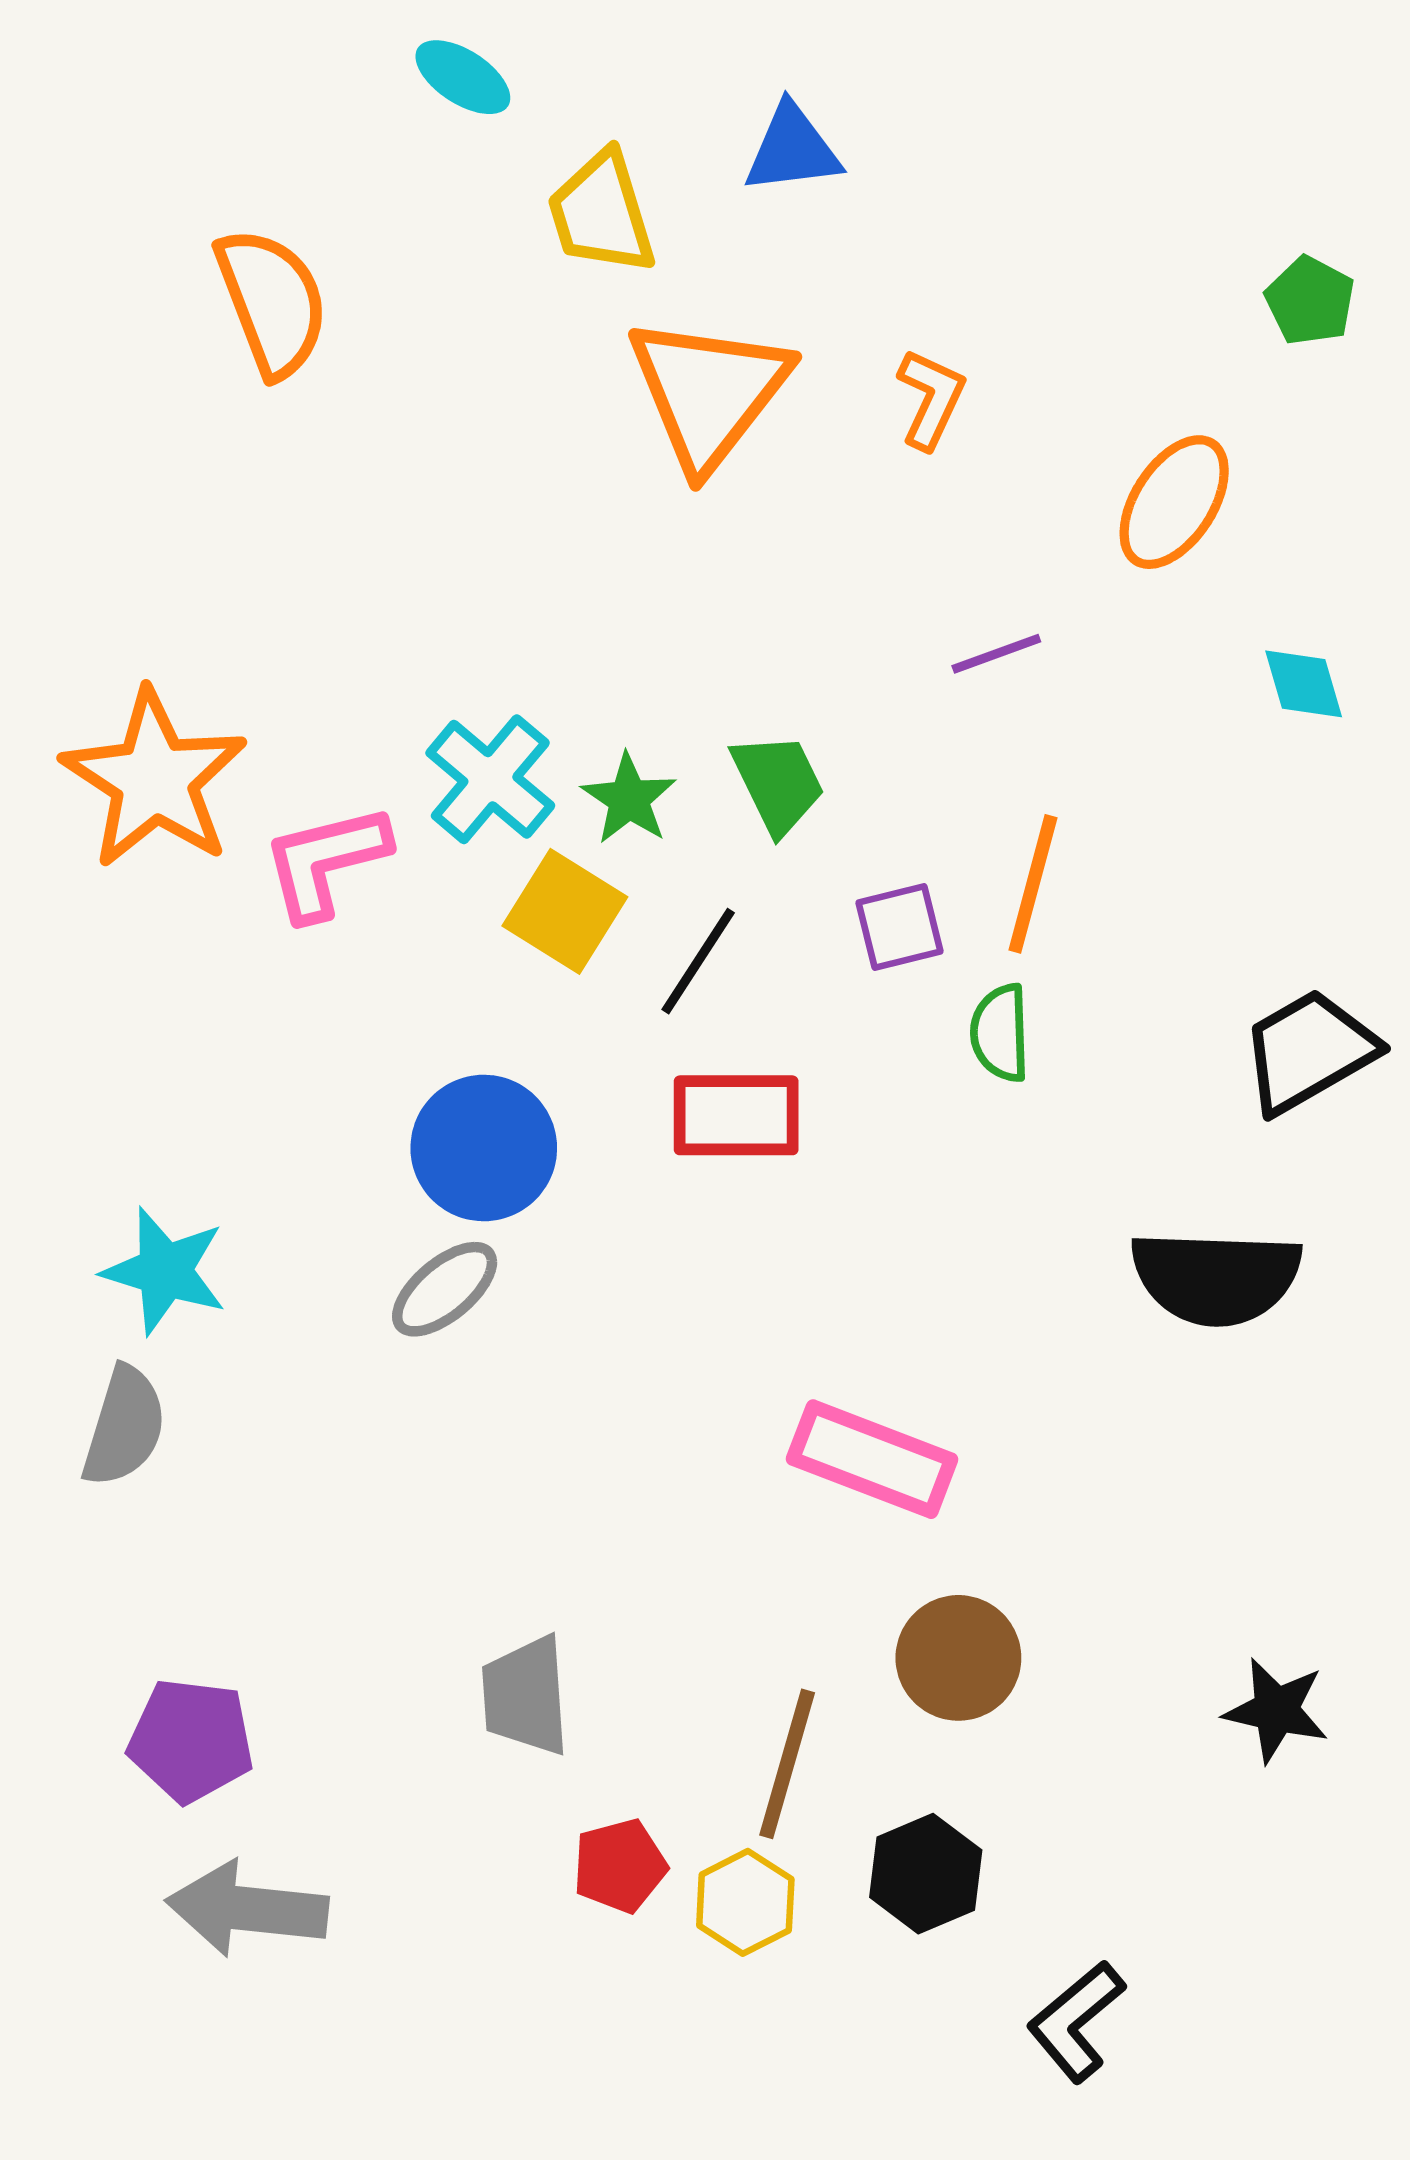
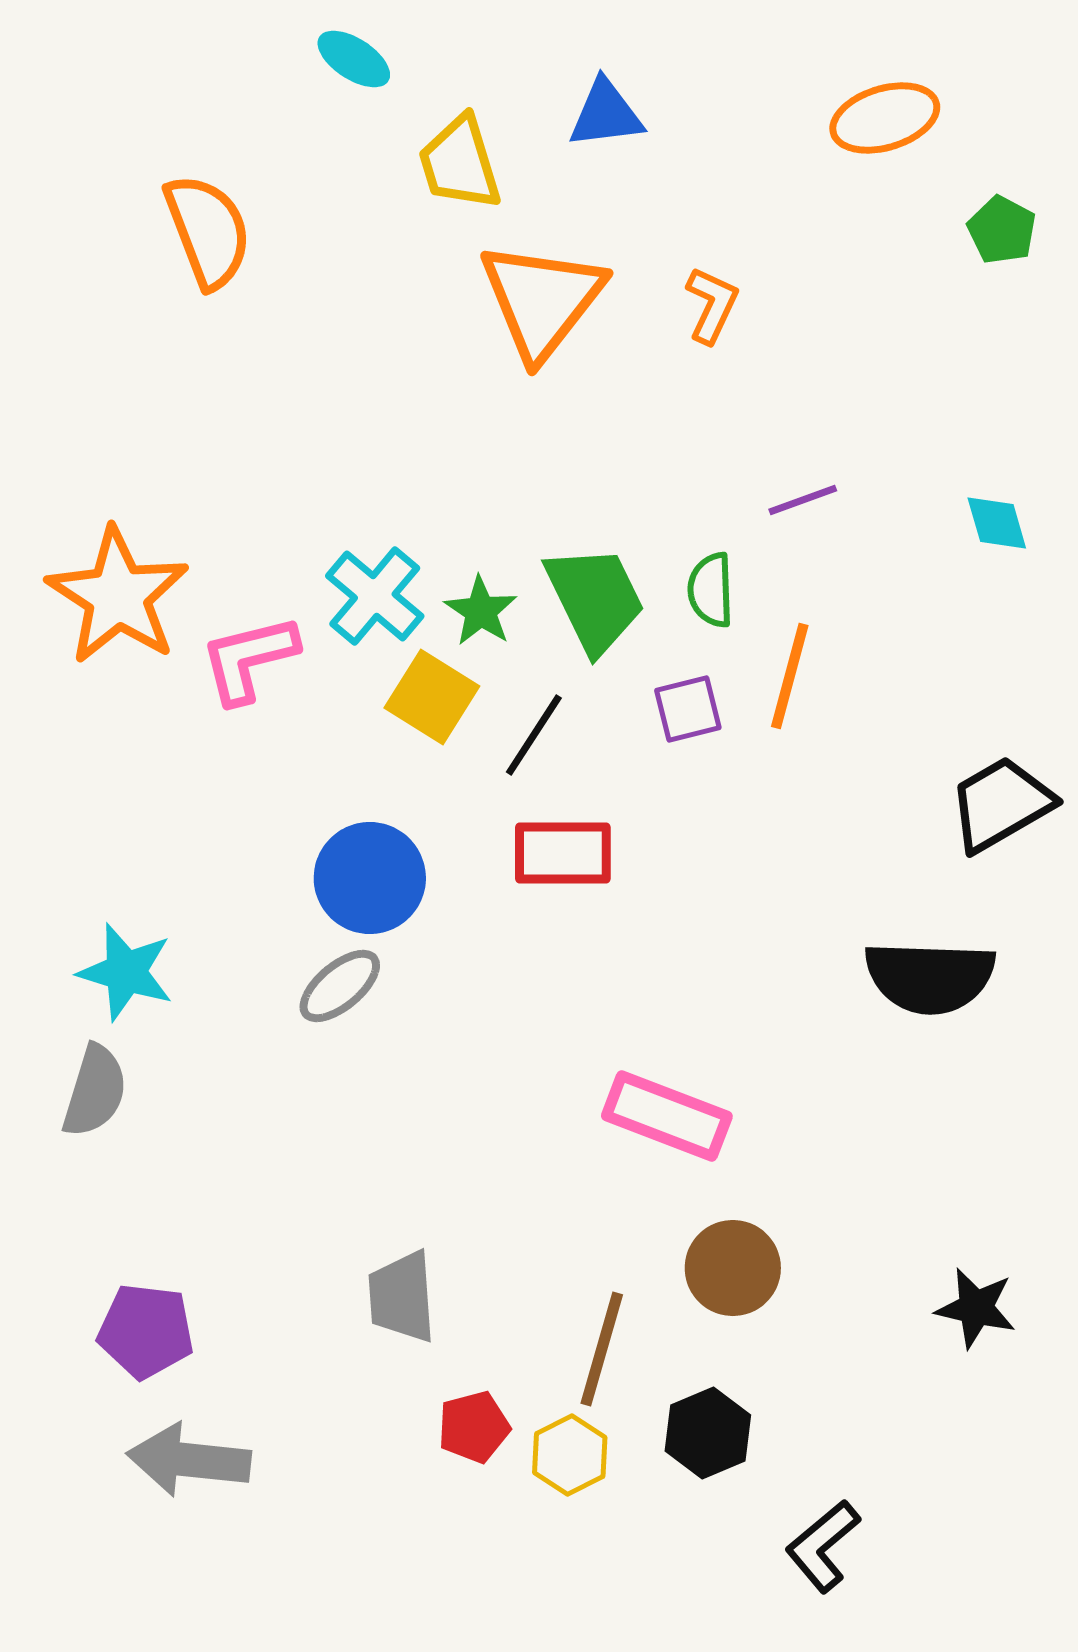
orange ellipse: (1174, 502) -> (885, 118), moved, turned 40
purple line: (996, 654) -> (803, 500), moved
green trapezoid: (778, 783) -> (595, 599), size x1.4
green semicircle: (1000, 1033) -> (711, 590), moved

